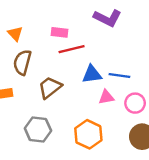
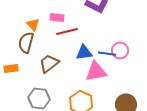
orange triangle: (15, 34) -> (33, 25), moved
pink triangle: (106, 97) -> (96, 72), size x1.6
pink circle: (135, 103) -> (120, 51), moved

